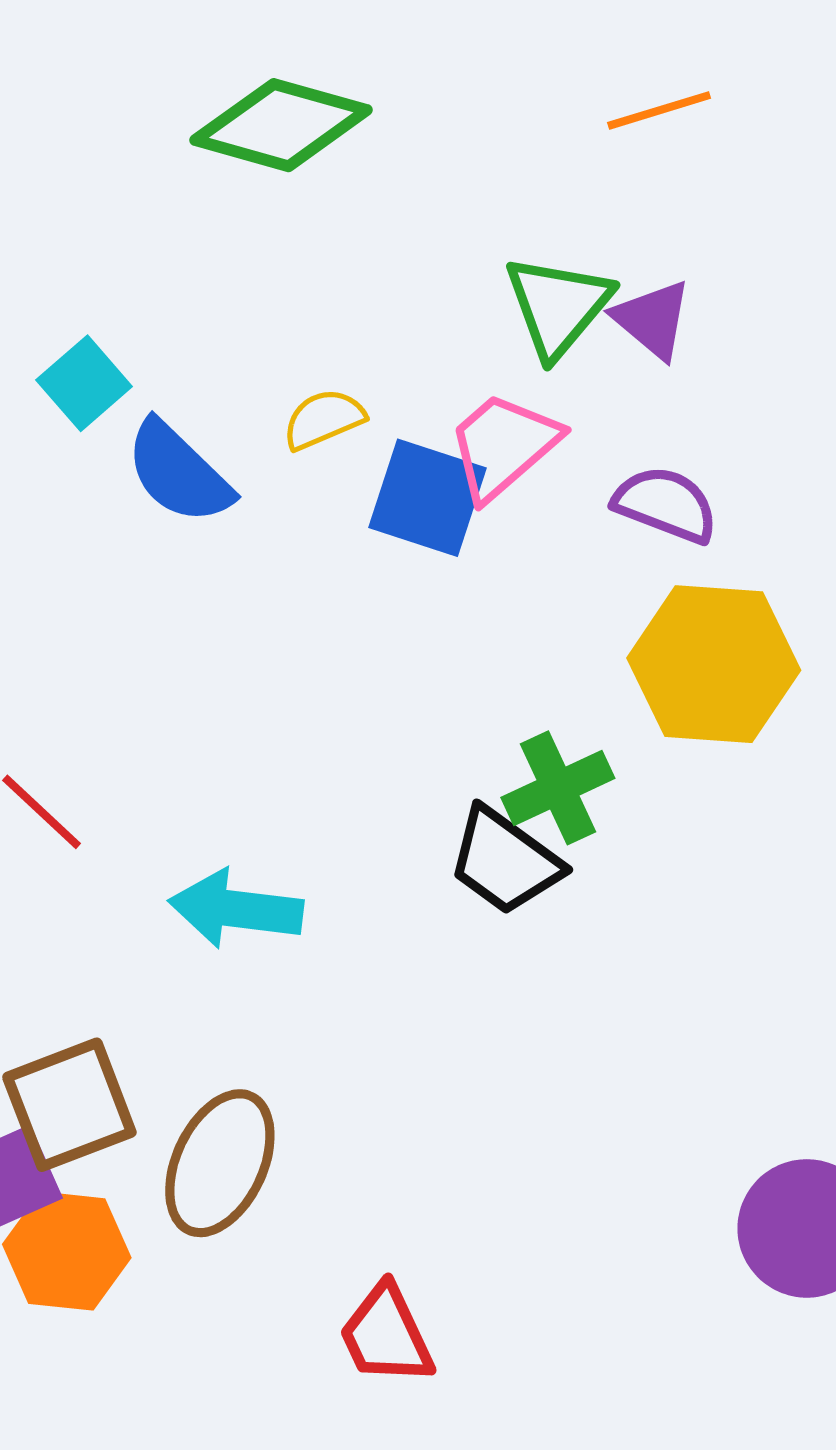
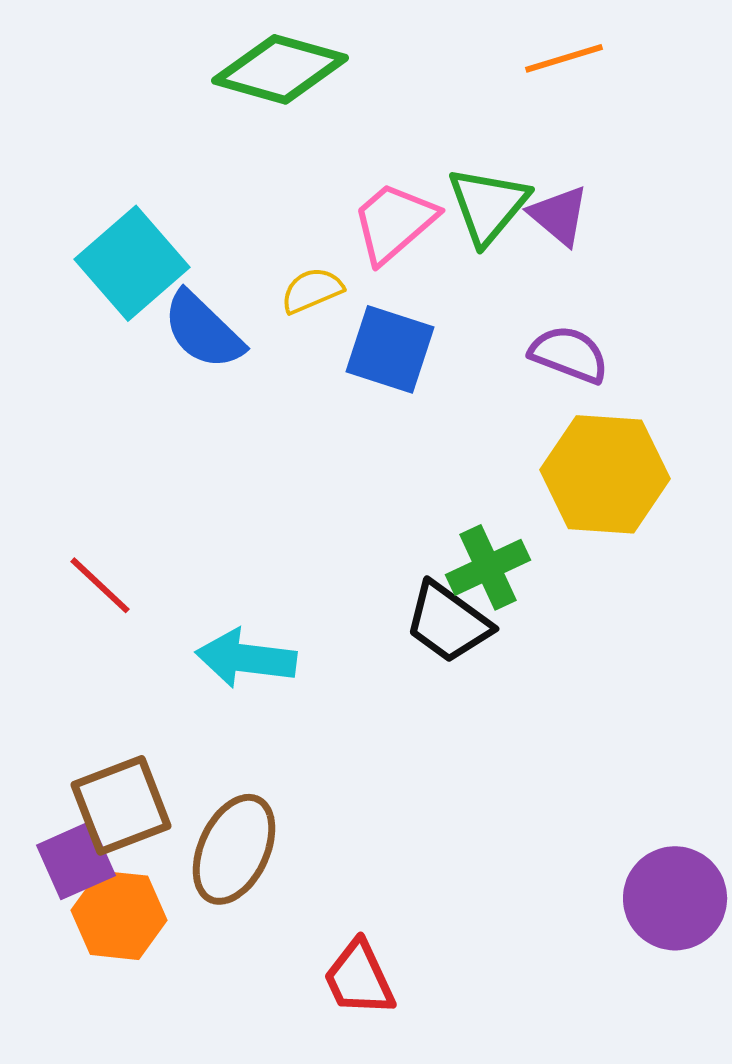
cyan square: (84, 383) -> (132, 263), size x1.6
pink trapezoid: (503, 446) -> (394, 222), moved

